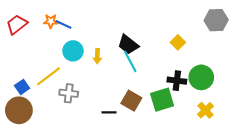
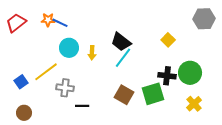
cyan line: (130, 61) -> (123, 58), turned 65
brown circle: (19, 110) -> (24, 113), moved, size x0.6
black line: (109, 112) -> (82, 106), moved

